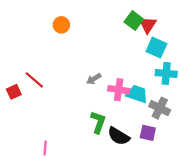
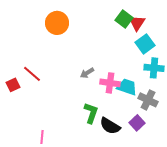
orange circle: (61, 25) -> (57, 23), size x1.5
cyan square: (156, 48) -> (145, 44), turned 30
purple square: (148, 133) -> (137, 123), turned 35

